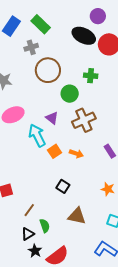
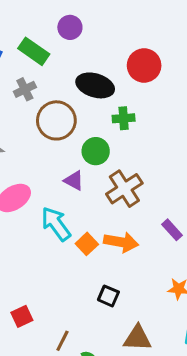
purple circle: (98, 16) -> (70, 27), moved
black ellipse: (84, 36) -> (95, 85), moved
purple triangle: (52, 118) -> (74, 181), moved
orange arrow: (76, 154) -> (121, 242), size x1.5

